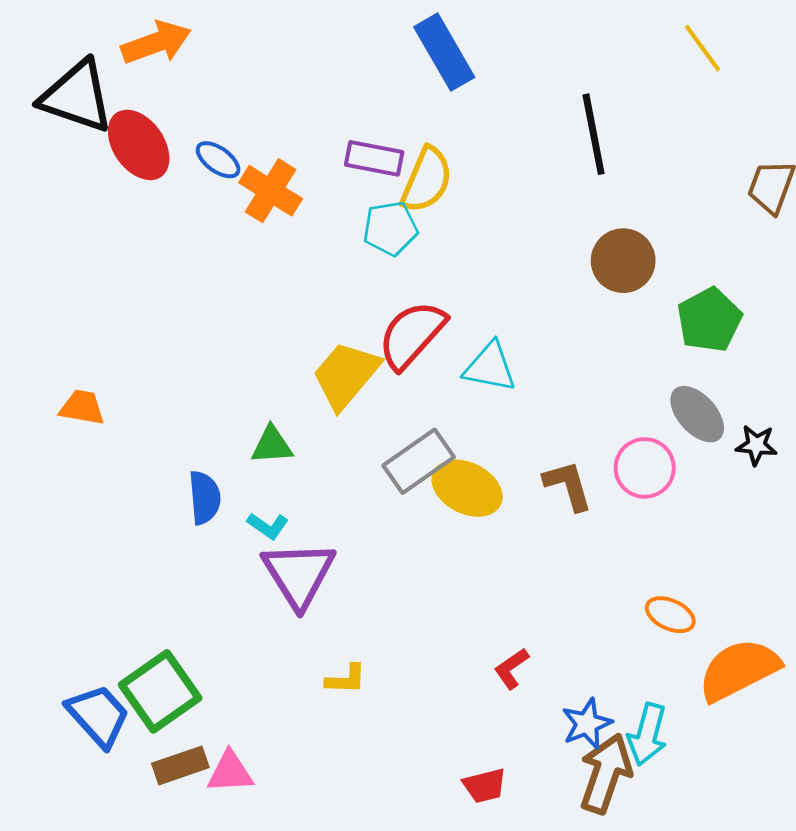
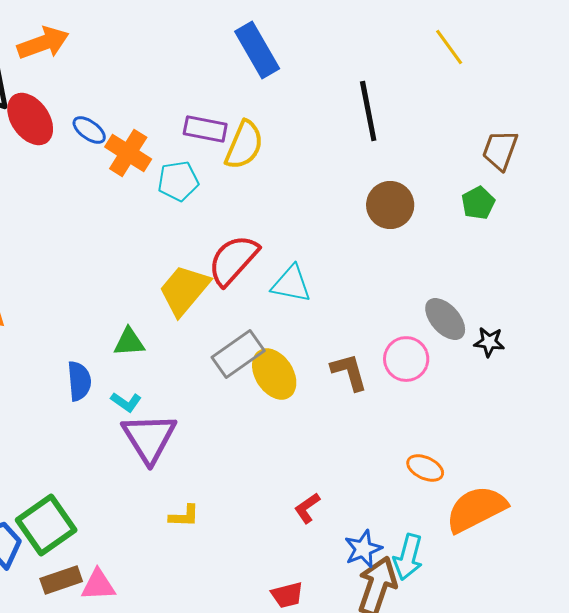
cyan pentagon: (390, 228) -> (178, 181), moved
green pentagon: (709, 320) -> (478, 203), moved, size x0.7
yellow ellipse: (467, 488) -> (274, 374), turned 30

